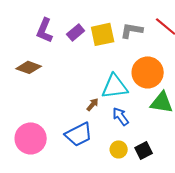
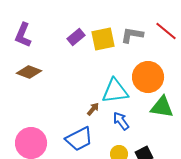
purple L-shape: (45, 30) -> (23, 35), moved

